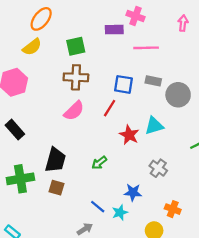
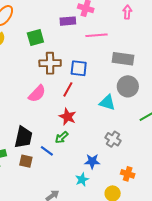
brown cross: (76, 77) -> (50, 63), moved
gray rectangle: (153, 81) -> (123, 59), moved, size x1.5
gray circle: (178, 95) -> (128, 86), moved
cyan triangle: (154, 126) -> (107, 103), turned 36
red star: (129, 135) -> (68, 117), moved
blue line: (98, 207) -> (47, 151), moved

